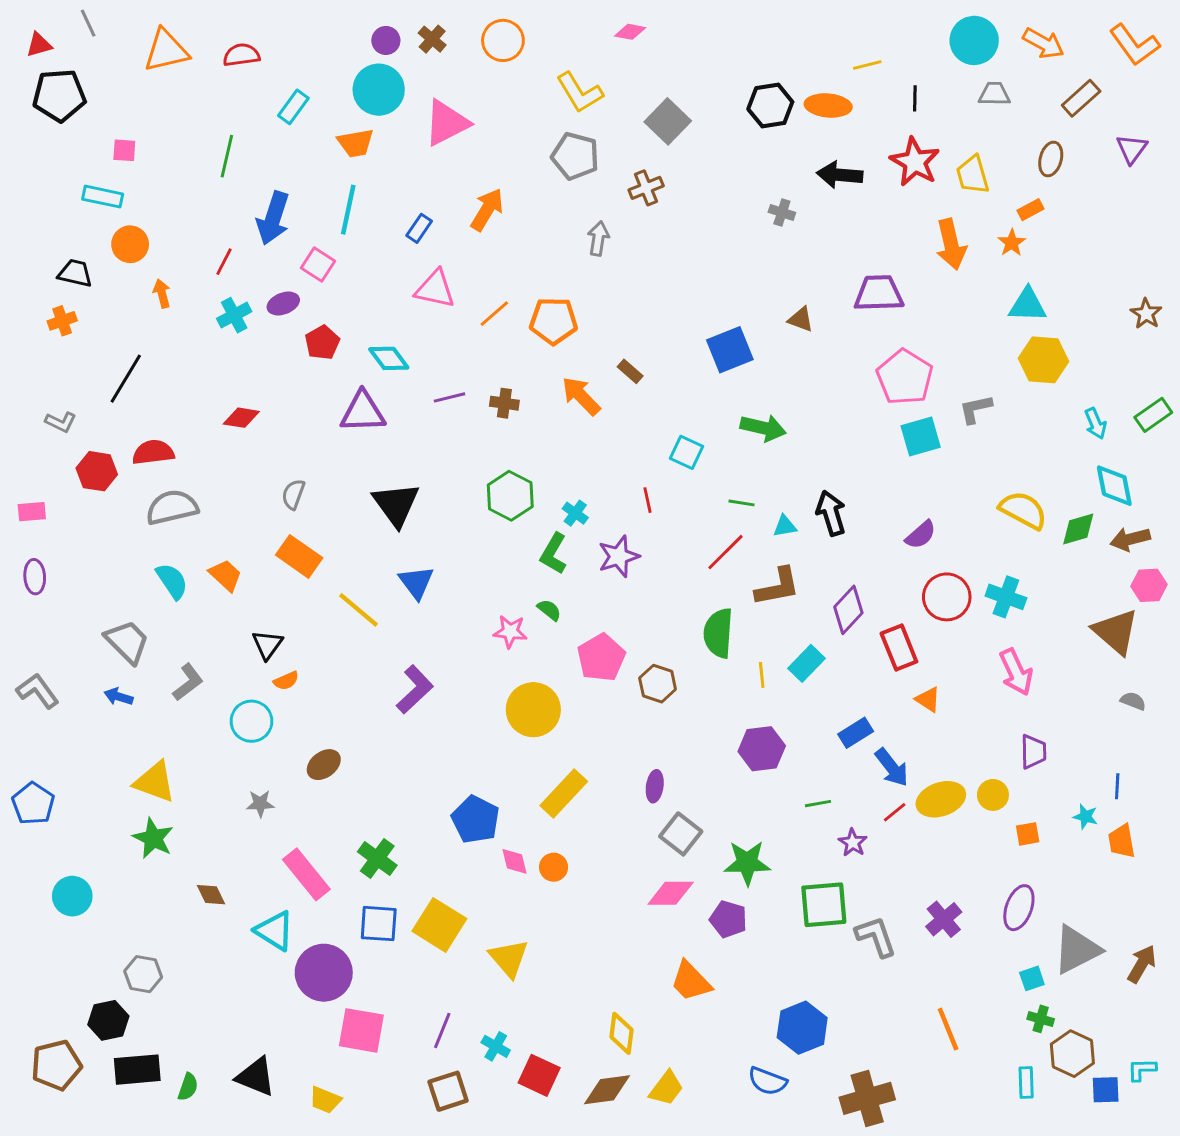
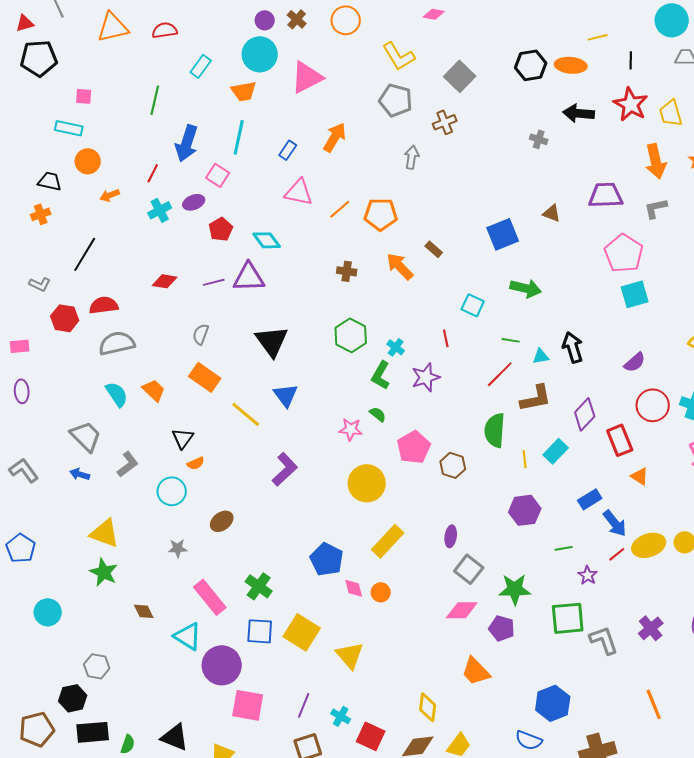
orange arrow: (162, 293) -> (110, 195), turned -96
purple line: (449, 397) -> (214, 282), moved
gray L-shape: (976, 409) -> (656, 208), moved

